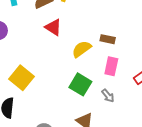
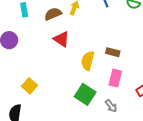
yellow semicircle: (82, 49) -> (88, 61), turned -42
yellow square: (22, 78) -> (29, 86), size x0.7

